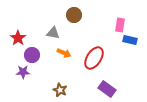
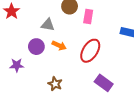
pink rectangle: (120, 25) -> (88, 17), moved
red star: (18, 38) -> (12, 11), moved
purple circle: (32, 55) -> (36, 47), moved

